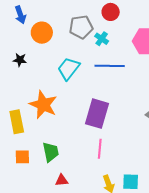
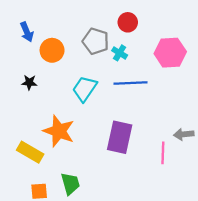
gray pentagon: (81, 27) -> (96, 41), turned 30
yellow rectangle: (17, 122) -> (30, 152), turned -45
pink line: (100, 149) -> (163, 153), moved

